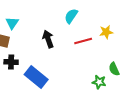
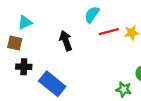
cyan triangle: (12, 23) -> (25, 23), turned 32
red line: (83, 41) -> (109, 32), moved

